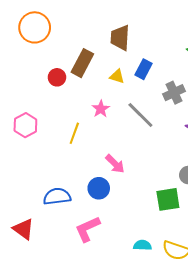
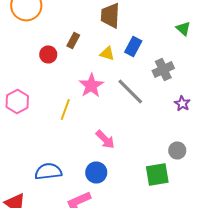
brown rectangle: (82, 63) -> (73, 40), size x0.6
pink star: (101, 109) -> (91, 86), size x1.4
blue circle: (99, 188) -> (96, 172), moved

